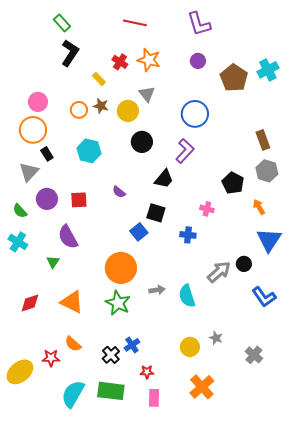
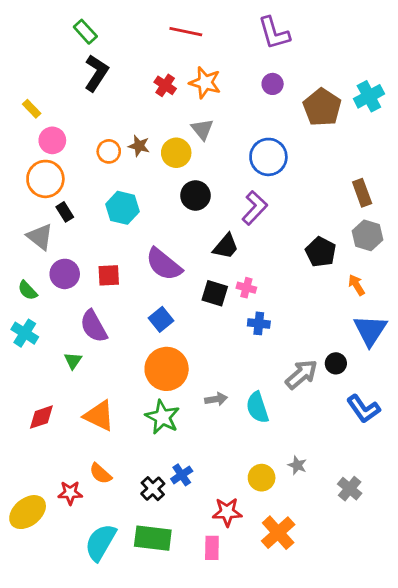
yellow rectangle: (99, 79) -> (32, 109), moved
gray triangle: (29, 172) -> (40, 237), turned -35
purple semicircle: (119, 192) -> (164, 264), size x2.0
pink cross: (207, 209) -> (246, 288), moved
blue square: (139, 232) -> (161, 319), moved
red star: (147, 372) -> (227, 512), moved, size x1.5

